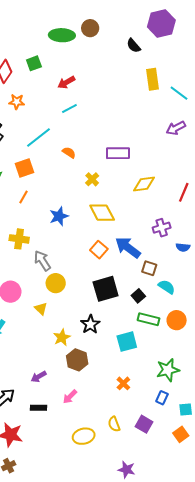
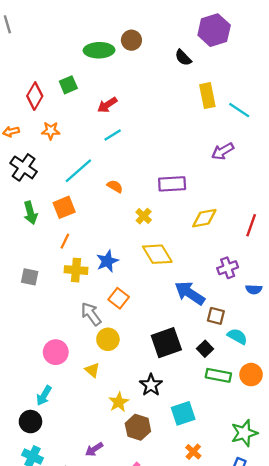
purple arrow: (176, 128) -> (223, 151), moved
yellow cross: (19, 239) -> (76, 270), moved
orange square: (99, 250) -> (119, 298), moved
cyan square: (127, 342) -> (183, 413), moved

